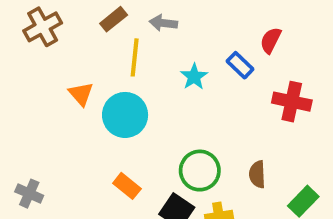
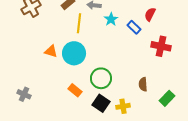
cyan star: (194, 77) -> (111, 19), moved
orange triangle: (81, 94) -> (51, 51), moved, turned -32
green circle: (200, 171) -> (101, 78), moved

